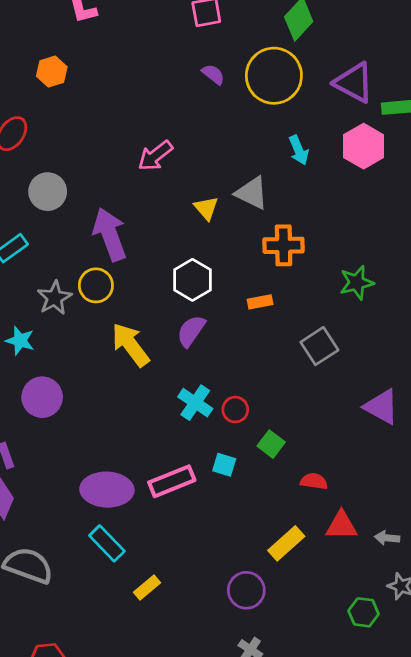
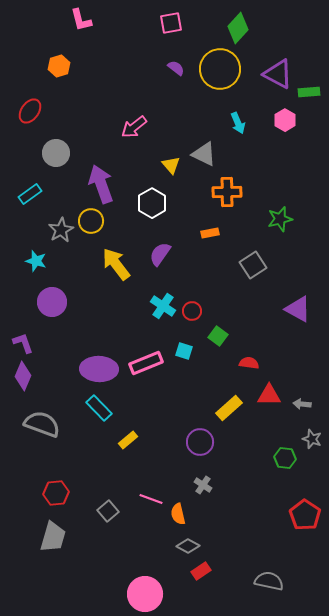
pink hexagon: (364, 146) -> (285, 120), size x0.7
white hexagon: (192, 280) -> (152, 203), moved

